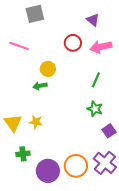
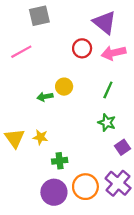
purple triangle: (93, 20) -> (105, 22), size x1.6
pink line: (19, 46) -> (21, 52), turned -48
yellow circle: (48, 69) -> (64, 87), moved
green cross: (23, 154) -> (60, 161), moved

